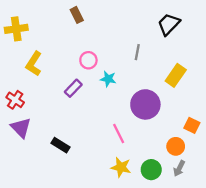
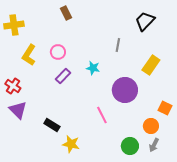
pink circle: (88, 60) -> (58, 52), moved
yellow star: (121, 167) -> (71, 144), moved

